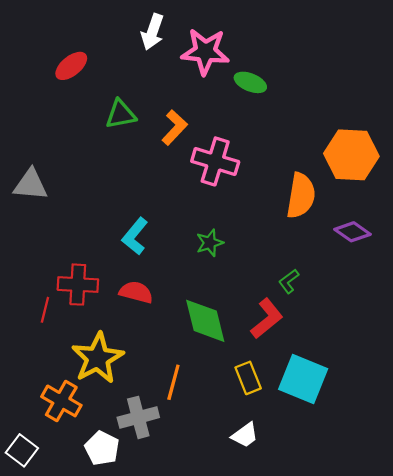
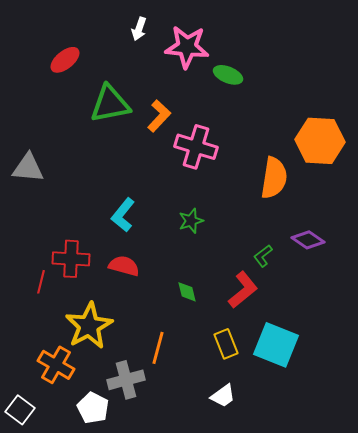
white arrow: (153, 32) -> (139, 29), size x0.7
green triangle: (121, 114) -> (110, 104), size x1.4
purple diamond: (353, 232) -> (308, 240), moved
green diamond: (205, 321) -> (187, 292), size x0.5

